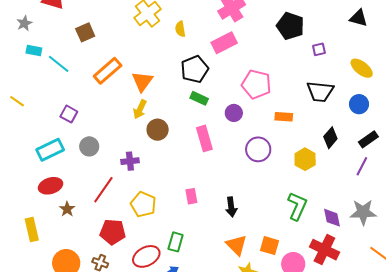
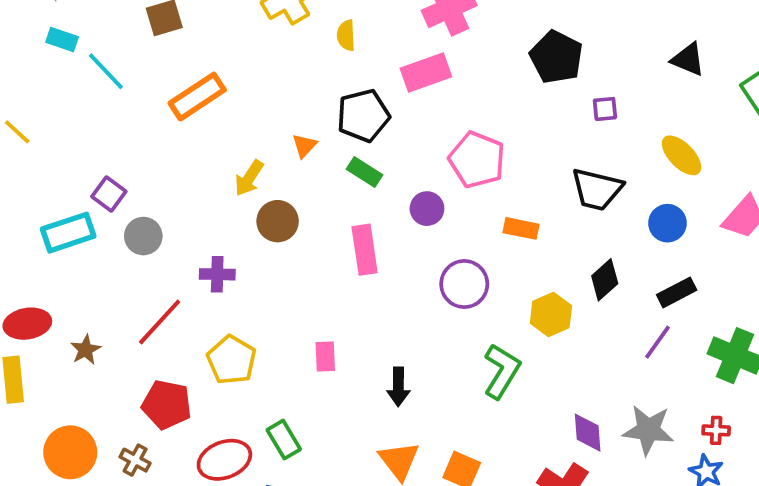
orange triangle: (142, 81) -> (304, 146), moved, size x0.6
purple square: (69, 114) -> (109, 194), moved
red ellipse: (51, 186) -> (27, 324), moved
green L-shape: (297, 206) -> (502, 371), moved
green rectangle: (176, 242) -> (284, 440), turned -54

